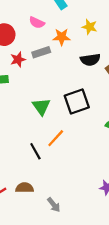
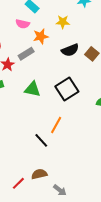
pink semicircle: (37, 23) -> (23, 24), moved
green triangle: (41, 107) -> (32, 89), moved, turned -30
gray arrow: (54, 205) -> (60, 190), moved

